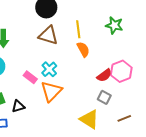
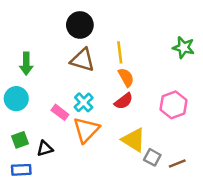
green star: (114, 25) -> (184, 47), moved
red semicircle: (104, 75) -> (124, 101), moved
gray square: (104, 97) -> (152, 157), moved
yellow triangle: (89, 119) -> (134, 140), moved

